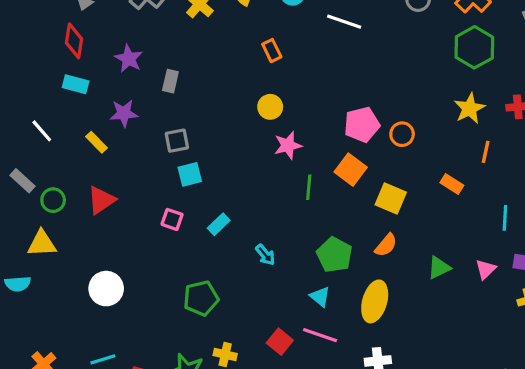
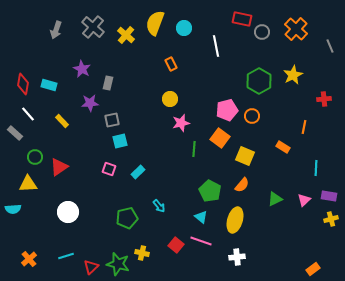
white line: (344, 22) -> (216, 46), turned 60
red diamond: (74, 41) -> (23, 84), moved
green hexagon: (474, 47) -> (259, 81), moved
yellow star: (470, 108) -> (293, 75), moved
purple star: (124, 113) -> (90, 103), moved
gray rectangle: (23, 181) -> (15, 133), moved
red triangle: (101, 200) -> (59, 167), moved
cyan arrow: (265, 255) -> (159, 206), moved

